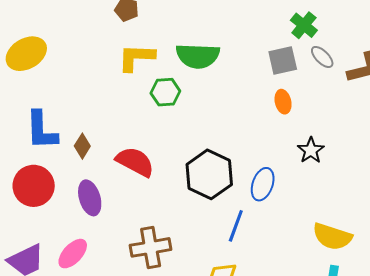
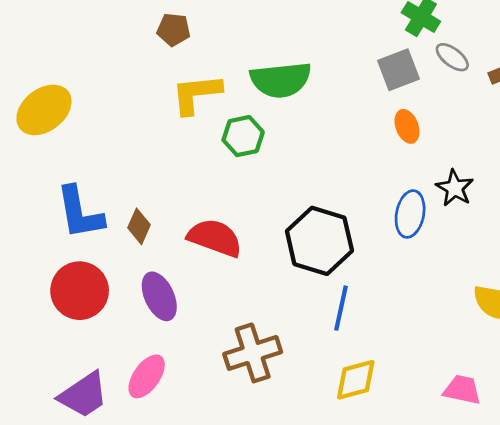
blue ellipse: (263, 184) -> (410, 214), moved
blue line: (236, 226) -> (341, 308), moved

